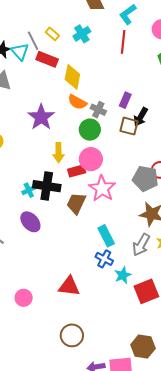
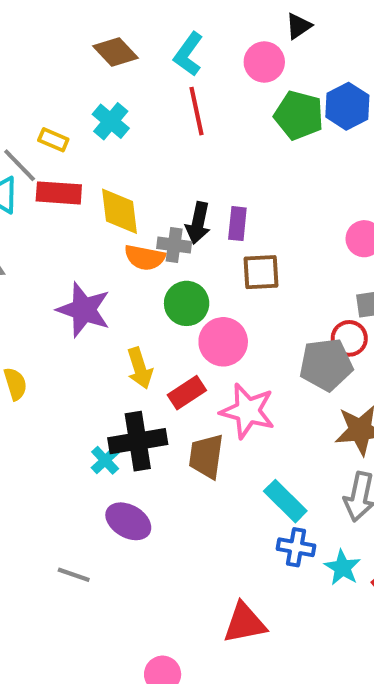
gray cross: (98, 110) -> (174, 245), moved
black arrow: (141, 117) -> (198, 223), moved
pink circle: (91, 159) -> (223, 342), moved

